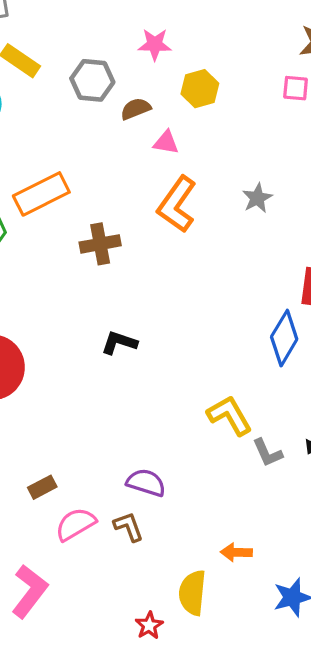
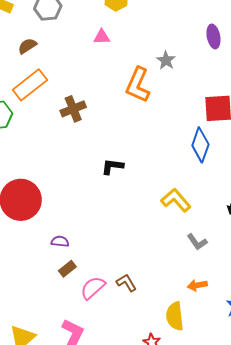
brown semicircle: (136, 109) -> (27, 46), moved
orange L-shape: (177, 204) -> (138, 85), moved
black L-shape: (119, 343) -> (112, 167), moved
gray L-shape: (267, 453) -> (197, 242), moved
purple semicircle: (146, 483) -> (60, 241), moved, size x0.7

